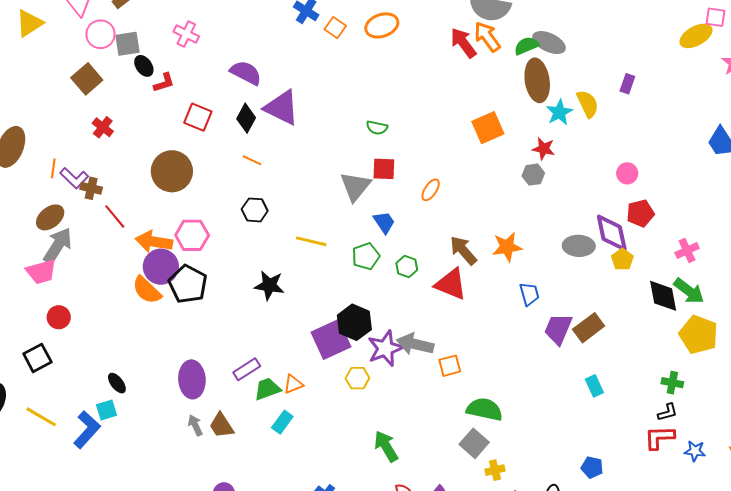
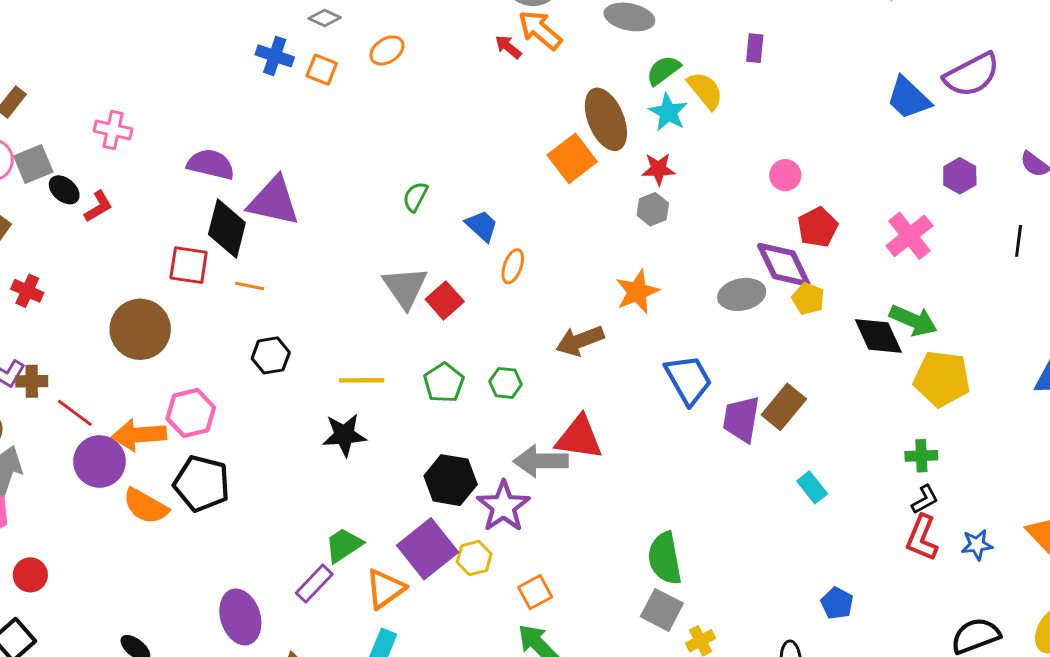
orange ellipse: (382, 25) -> (387, 50), size x0.7
red arrow: (463, 43) -> (508, 47), size x0.6
green semicircle: (526, 46) -> (663, 70), moved
brown ellipse: (537, 80) -> (606, 119), moved
red square: (198, 117) -> (189, 265), moved
black diamond: (246, 118) -> (227, 228), size x1.4
green semicircle: (377, 128) -> (415, 197), turned 120
red square: (384, 169) -> (445, 300), moved, turned -30
blue trapezoid: (384, 222) -> (482, 226), moved
orange star: (507, 247) -> (637, 292), moved
brown arrow: (463, 250) -> (580, 341), turned -56
pink cross: (687, 250) -> (909, 236), moved, size x1.4
purple circle: (161, 267) -> (99, 461), moved
red triangle: (451, 284) -> (579, 438), moved
black star: (269, 285) -> (344, 435), moved
blue trapezoid: (529, 294) -> (688, 380), size x1.5
purple square: (331, 340) -> (428, 549), moved
gray arrow: (415, 344) -> (541, 461), moved
orange square: (450, 366) -> (535, 592), moved
orange triangle: (293, 384) -> (385, 589), size x1.4
green trapezoid: (267, 389) -> (344, 545), moved
green semicircle: (485, 409) -> (665, 558), turned -99
red L-shape: (659, 437) -> (922, 538), turned -52
blue pentagon: (592, 467) -> (837, 603), turned 30

